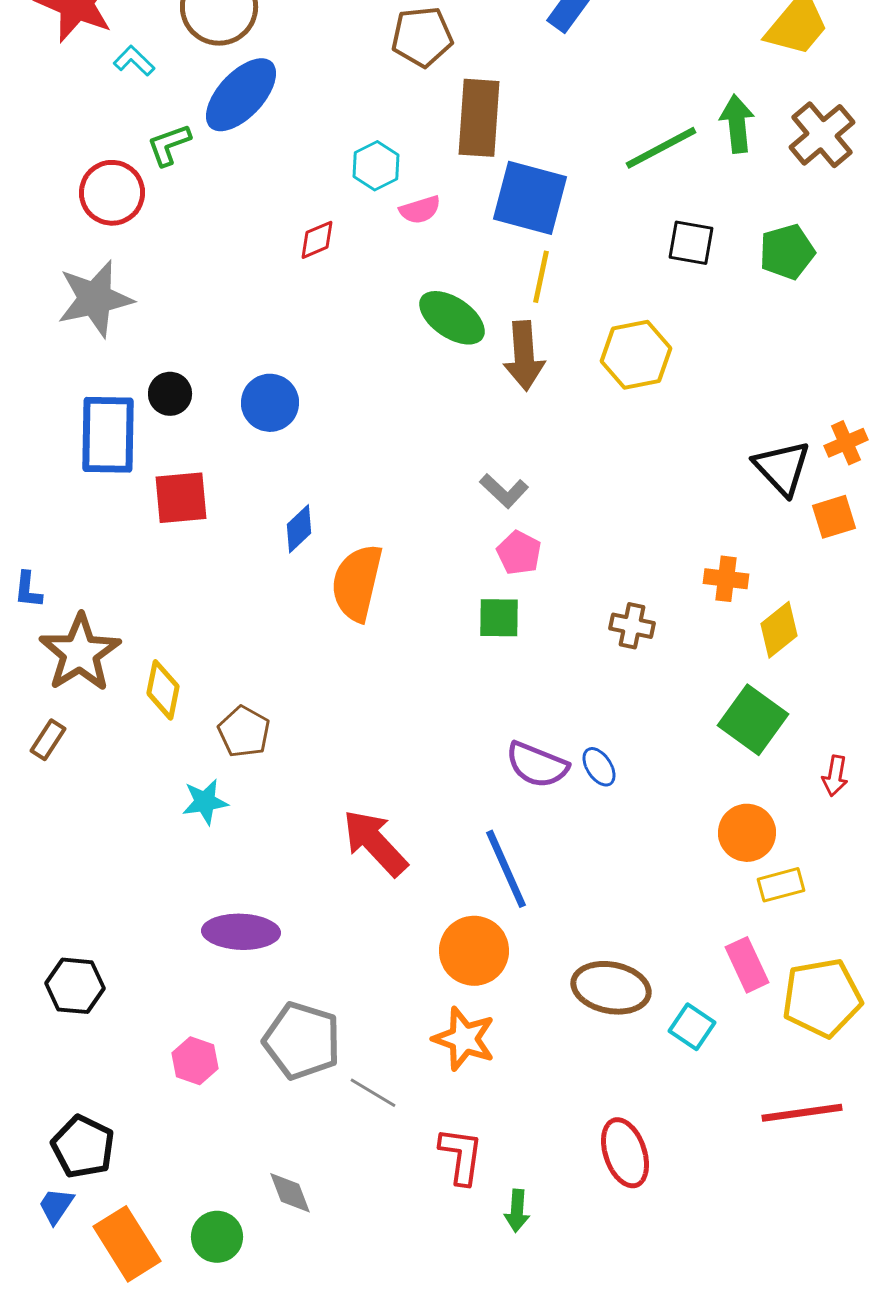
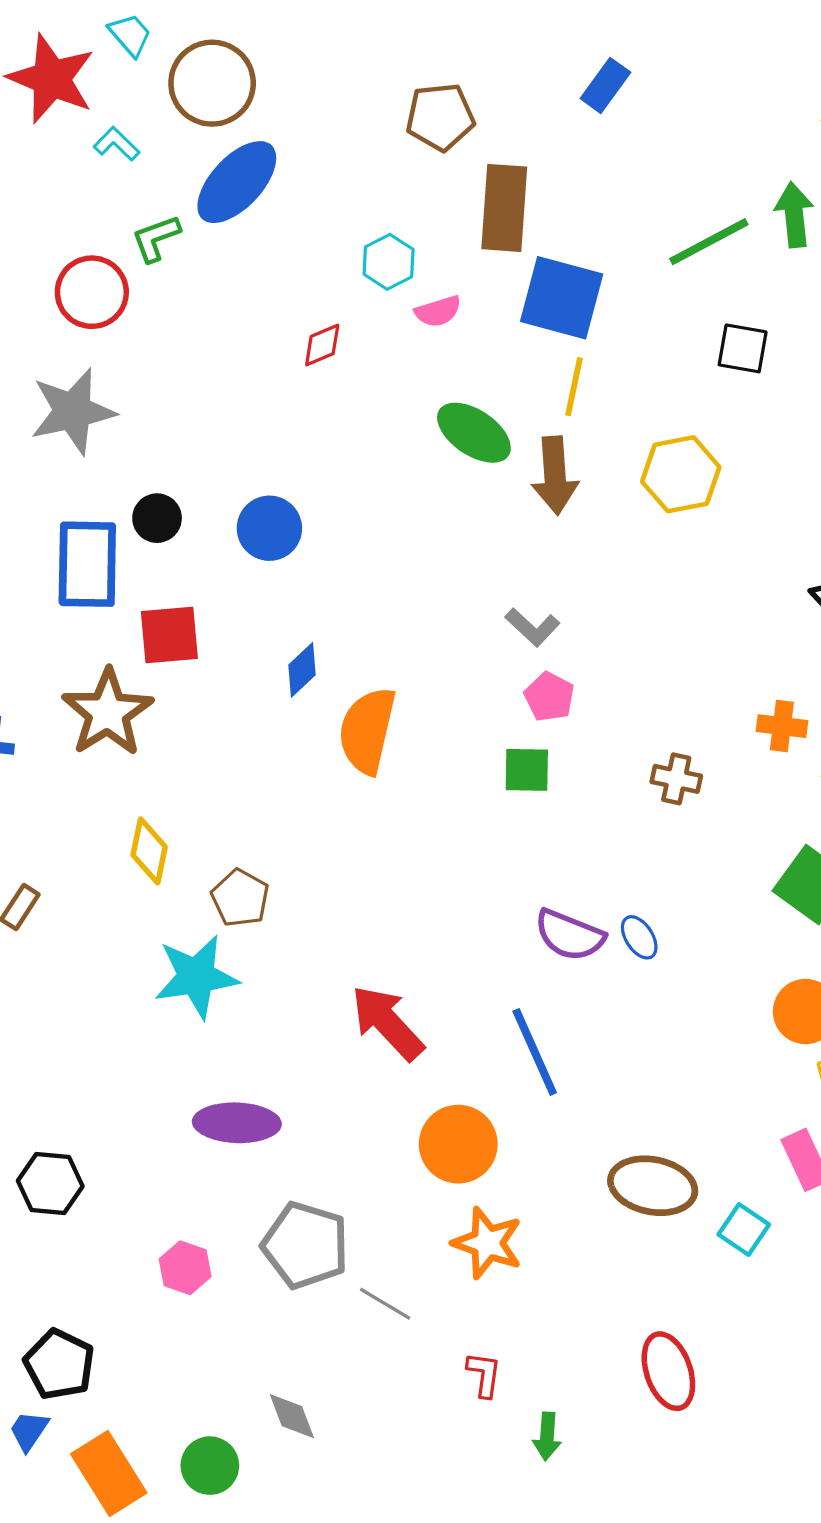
brown star: (80, 653) -> (108, 713), moved
cyan star: (205, 802) -> (196, 977), size x1.6
orange circle: (474, 951) -> (458, 1144), moved
red L-shape: (461, 1156) -> (484, 1375), size x0.7

